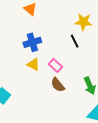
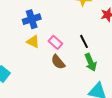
black line: (75, 41) -> (84, 41), moved

